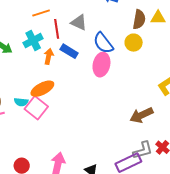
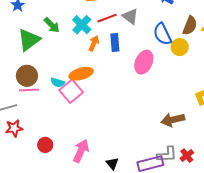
red line: (57, 29) -> (107, 18), turned 66
cyan cross: (33, 41) -> (82, 25), turned -30
blue semicircle: (103, 43) -> (162, 34), moved
blue rectangle: (69, 51) -> (115, 43), turned 42

